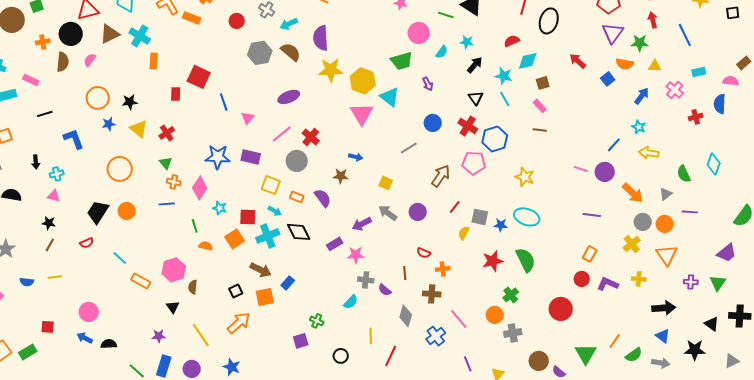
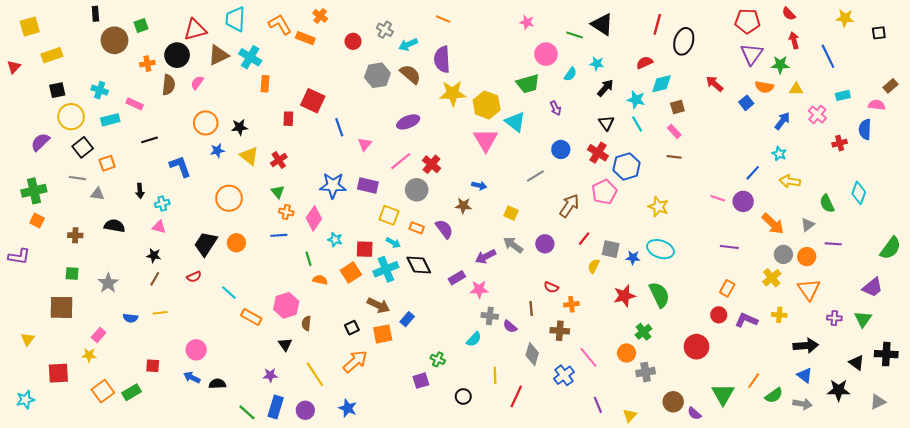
pink pentagon: (474, 163) -> (604, 192), turned -30

